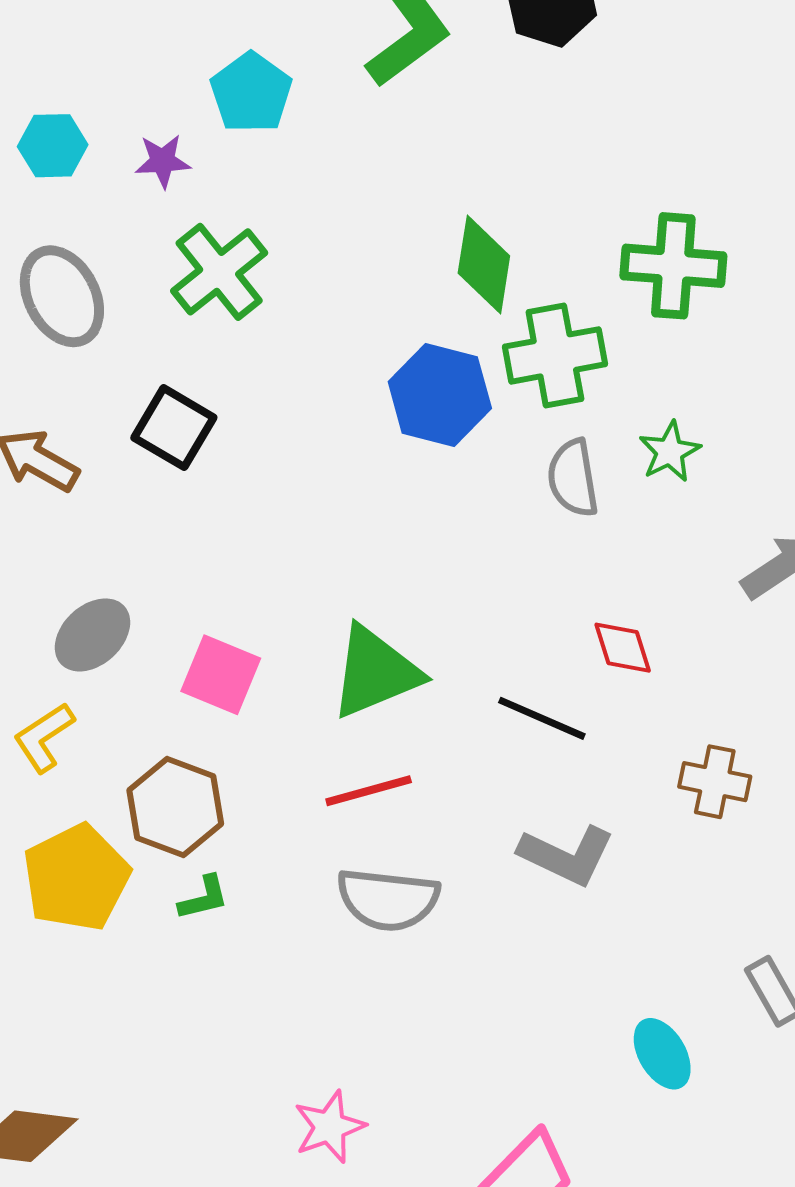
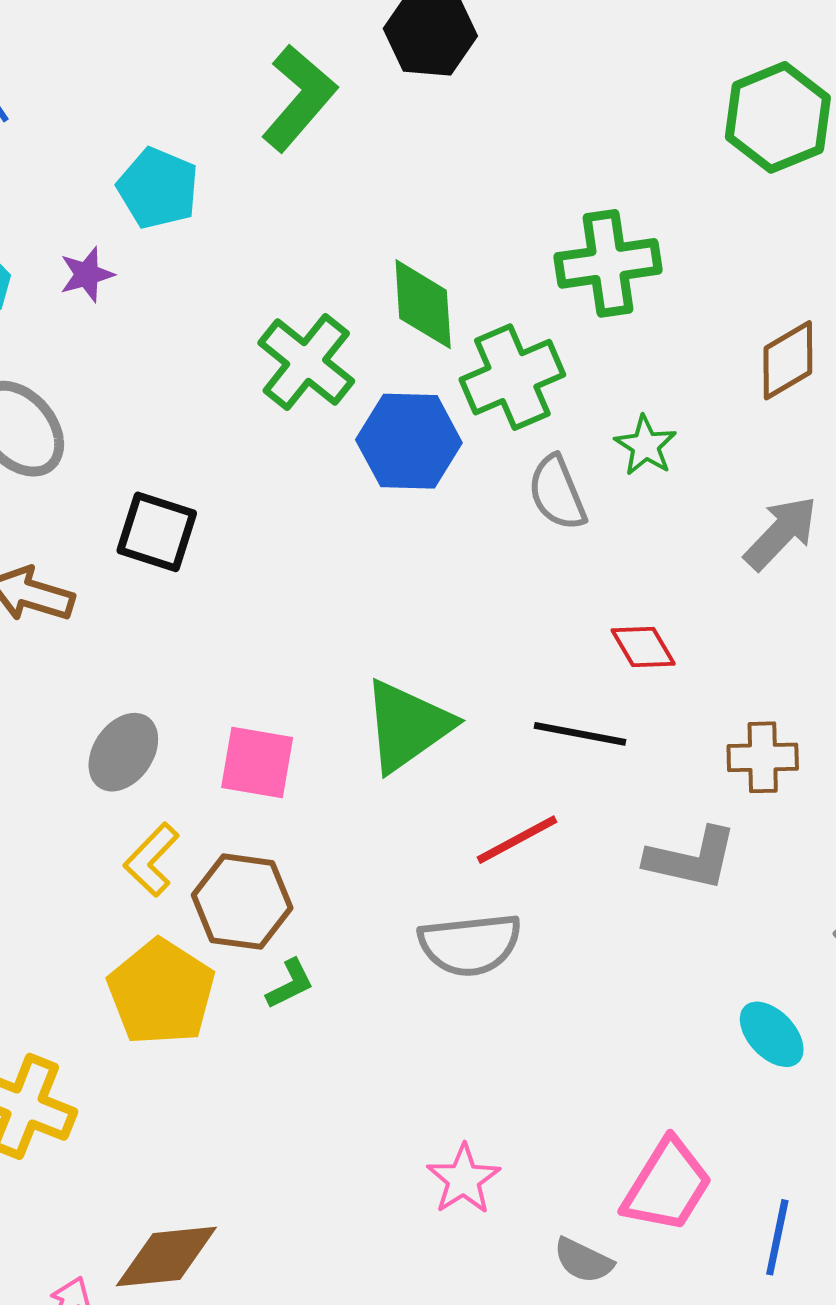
green cross: (219, 272) -> (306, 362), moved
yellow L-shape: (44, 737) -> (152, 860), moved
red line: (369, 791) -> (517, 840), moved
gray L-shape: (567, 855) -> (691, 859), moved

